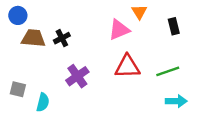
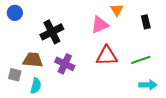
brown trapezoid: (33, 38) -> (33, 60), moved
black cross: (62, 38) -> (52, 32), size x1.6
purple cross: (77, 76) -> (65, 64), turned -30

